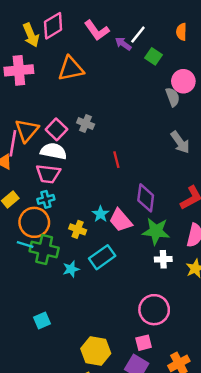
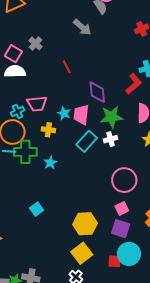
gray cross: (86, 123) -> (36, 44), turned 32
gray arrow: (180, 142) -> (82, 27), moved
pink trapezoid: (48, 174) -> (37, 104), moved
pink trapezoid: (121, 220) -> (81, 115), turned 60
cyan rectangle: (102, 257) -> (87, 141), moved
white cross: (163, 259) -> (111, 139), moved

